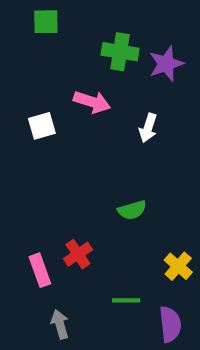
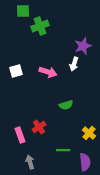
green cross: (120, 52) -> (40, 26), moved, turned -30
purple star: (166, 64) -> (83, 46), moved
pink arrow: (92, 102) -> (48, 72), moved
white square: (42, 126) -> (16, 71), moved

